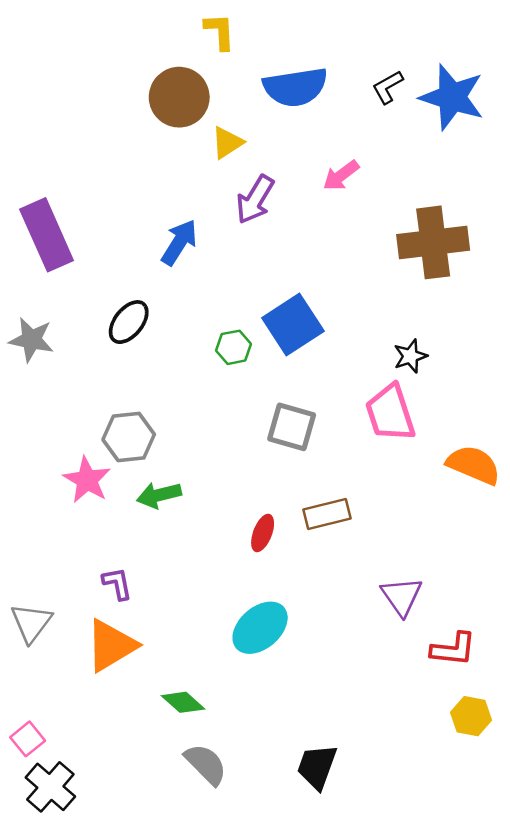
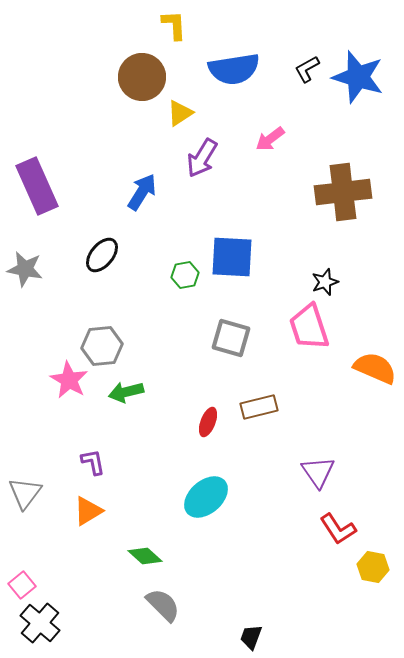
blue square: (293, 325) -> (232, 257), turned 36
orange triangle: (111, 645) -> (88, 511), size x0.7
red L-shape: (453, 649) -> (338, 529), moved, turned 51
black trapezoid: (317, 767) -> (251, 637), moved, size x0.7

